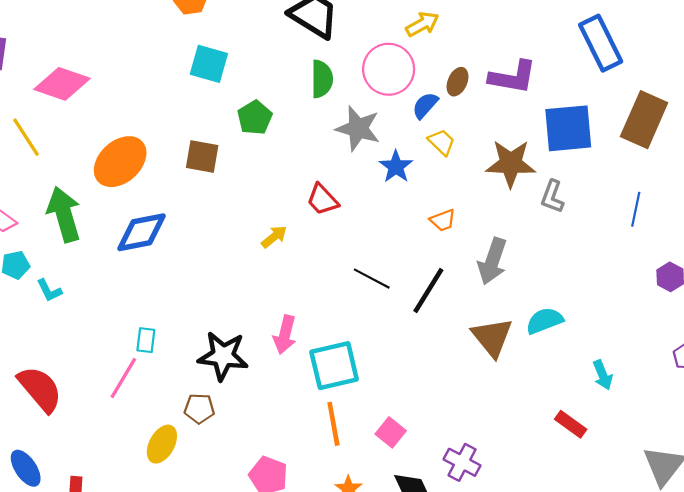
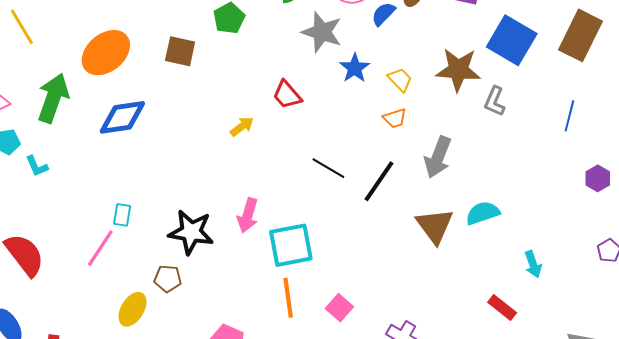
blue square: (568, 128) -> (512, 40), turned 33
yellow trapezoid: (442, 142) -> (400, 80), moved
green arrow: (64, 214) -> (53, 98), turned 33

